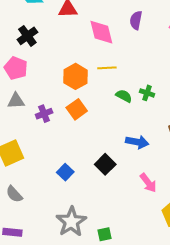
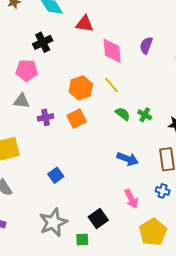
pink pentagon: (16, 68) -> (27, 70), turned -30
yellow line: (107, 68) -> (111, 85), turned 42
black square: (105, 164) -> (98, 218), moved

